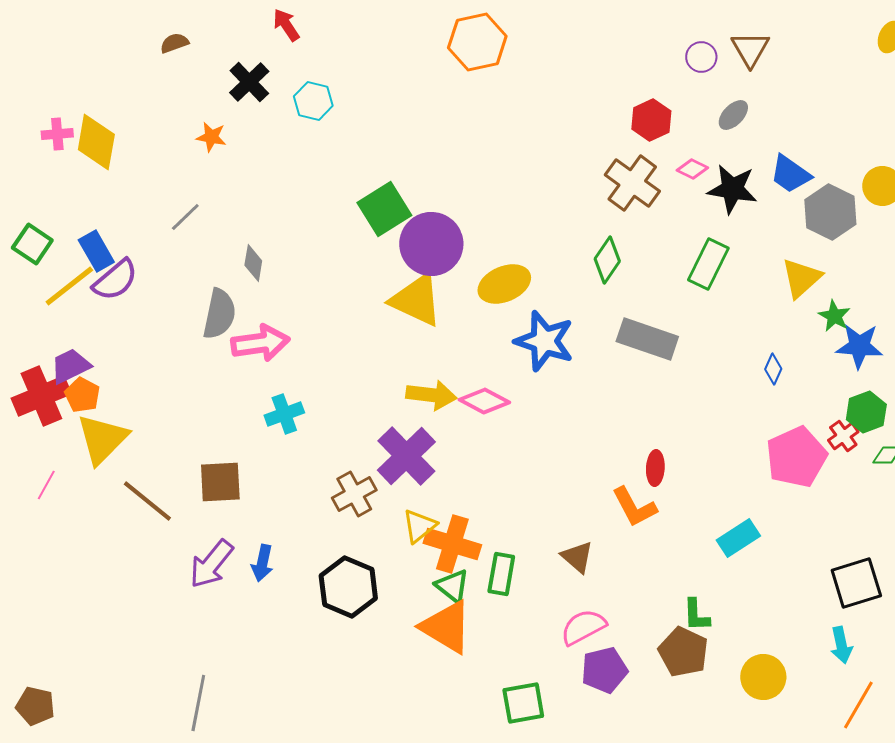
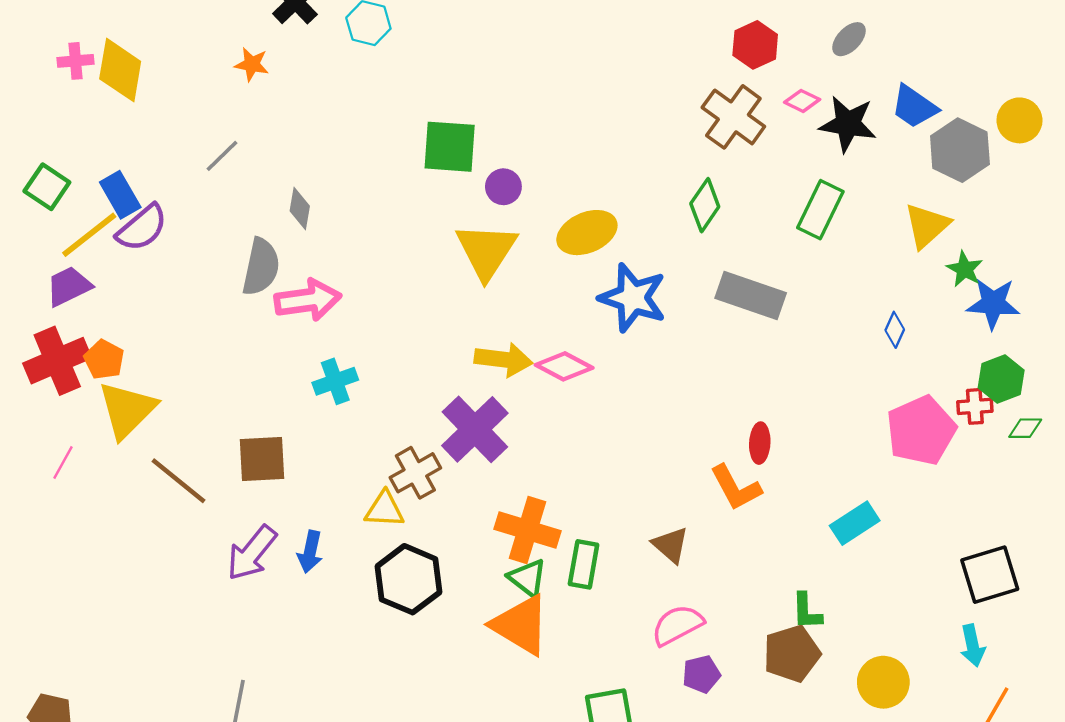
green square: (384, 209) -> (450, 147), turned 36
purple circle: (431, 244) -> (503, 187), size x0.5
yellow triangle: (416, 300) -> (486, 251), turned 38
purple trapezoid: (70, 366) -> (69, 286), moved
red cross: (843, 436) -> (975, 406), turned 32
yellow triangle: (419, 526) -> (384, 509), moved, turned 42
brown pentagon: (683, 652) -> (792, 654), turned 30
purple pentagon: (604, 670) -> (701, 674), size x0.7

